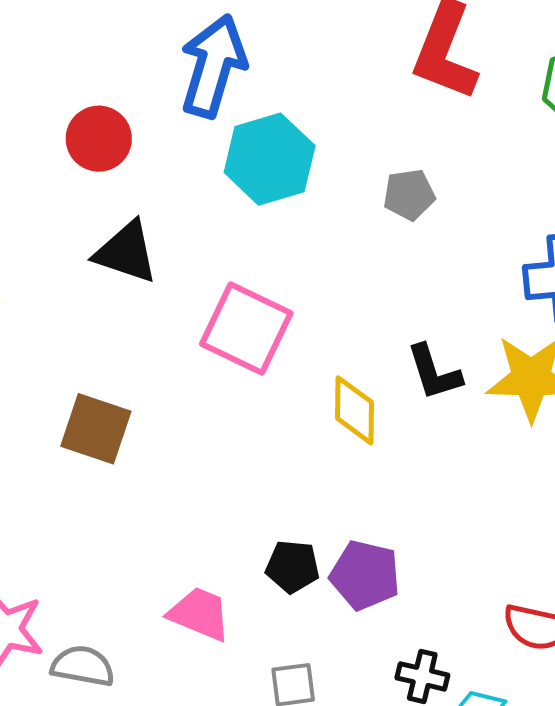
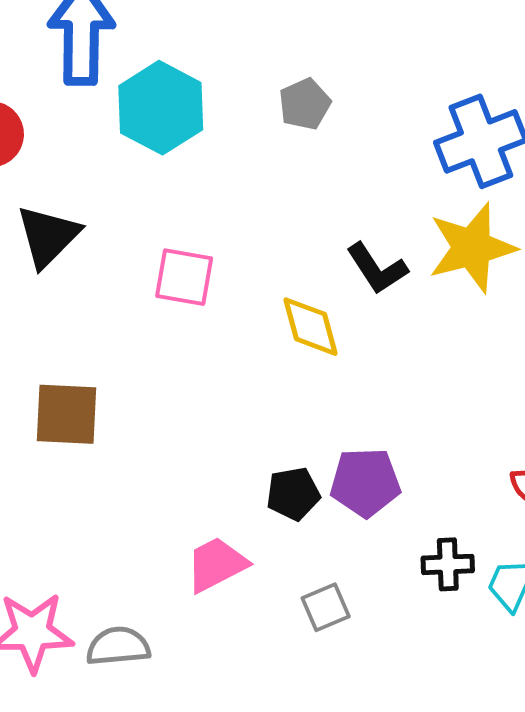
black triangle: (126, 252) -> (48, 236), turned -48
pink square: (246, 329) -> (184, 277), size x0.7
pink trapezoid: (200, 614) -> (216, 564), turned -34

